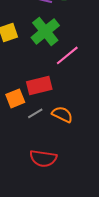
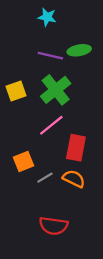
pink line: (67, 55) -> (51, 125), moved
red rectangle: (39, 85) -> (76, 148), moved, turned -65

